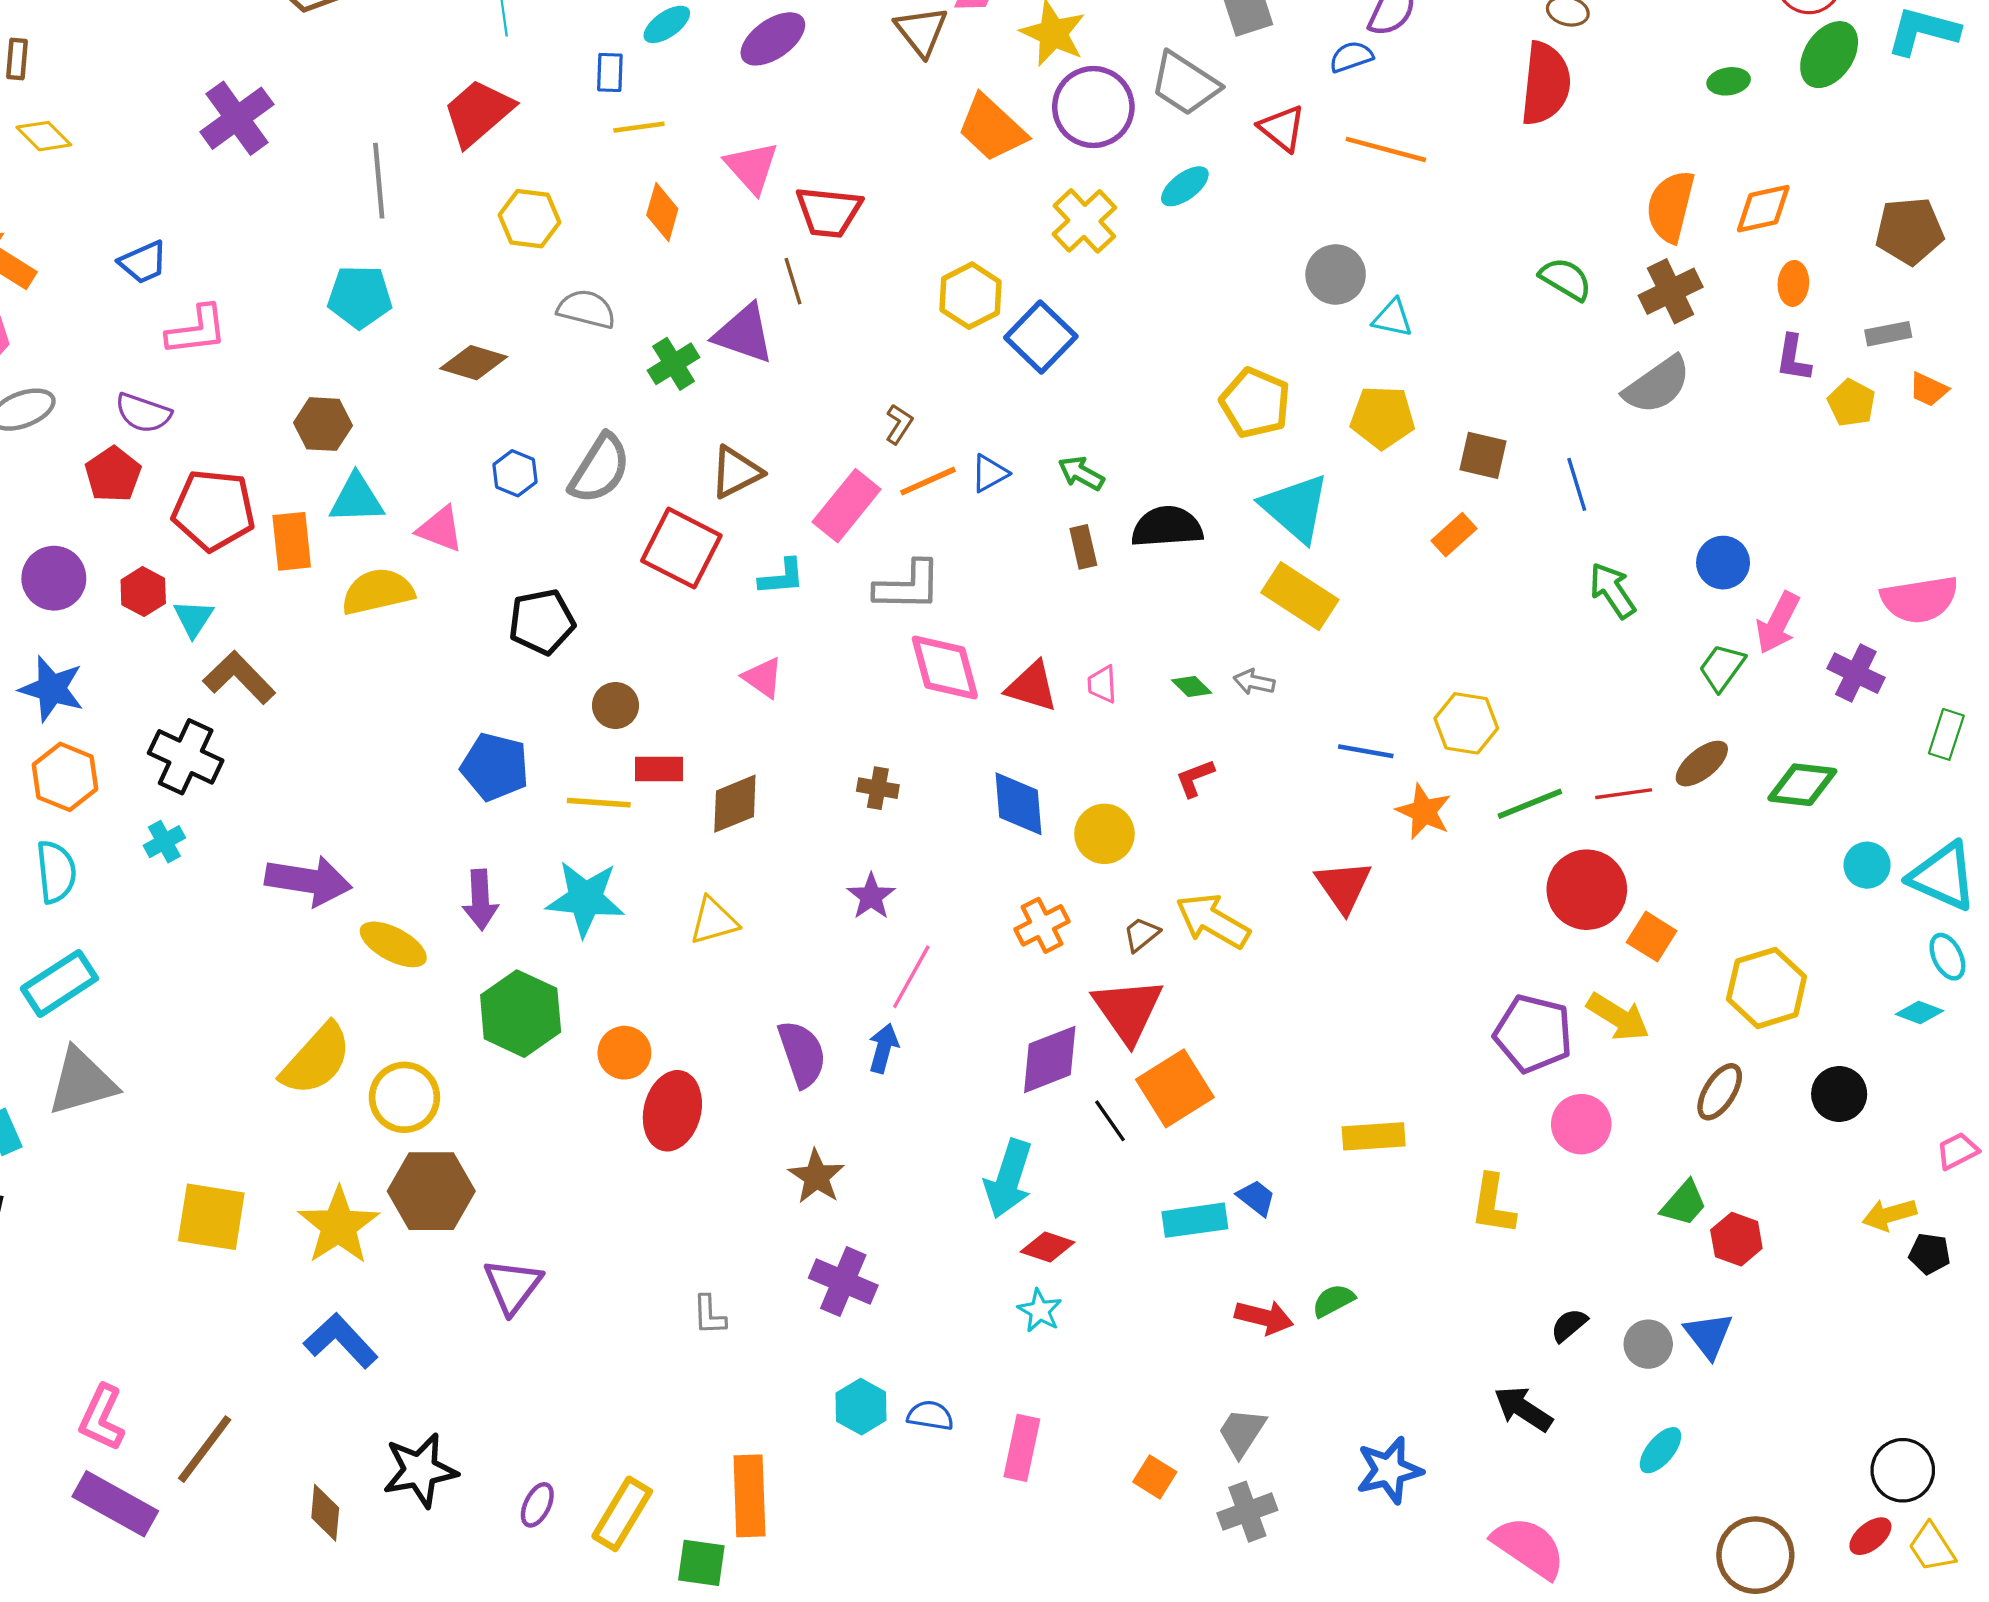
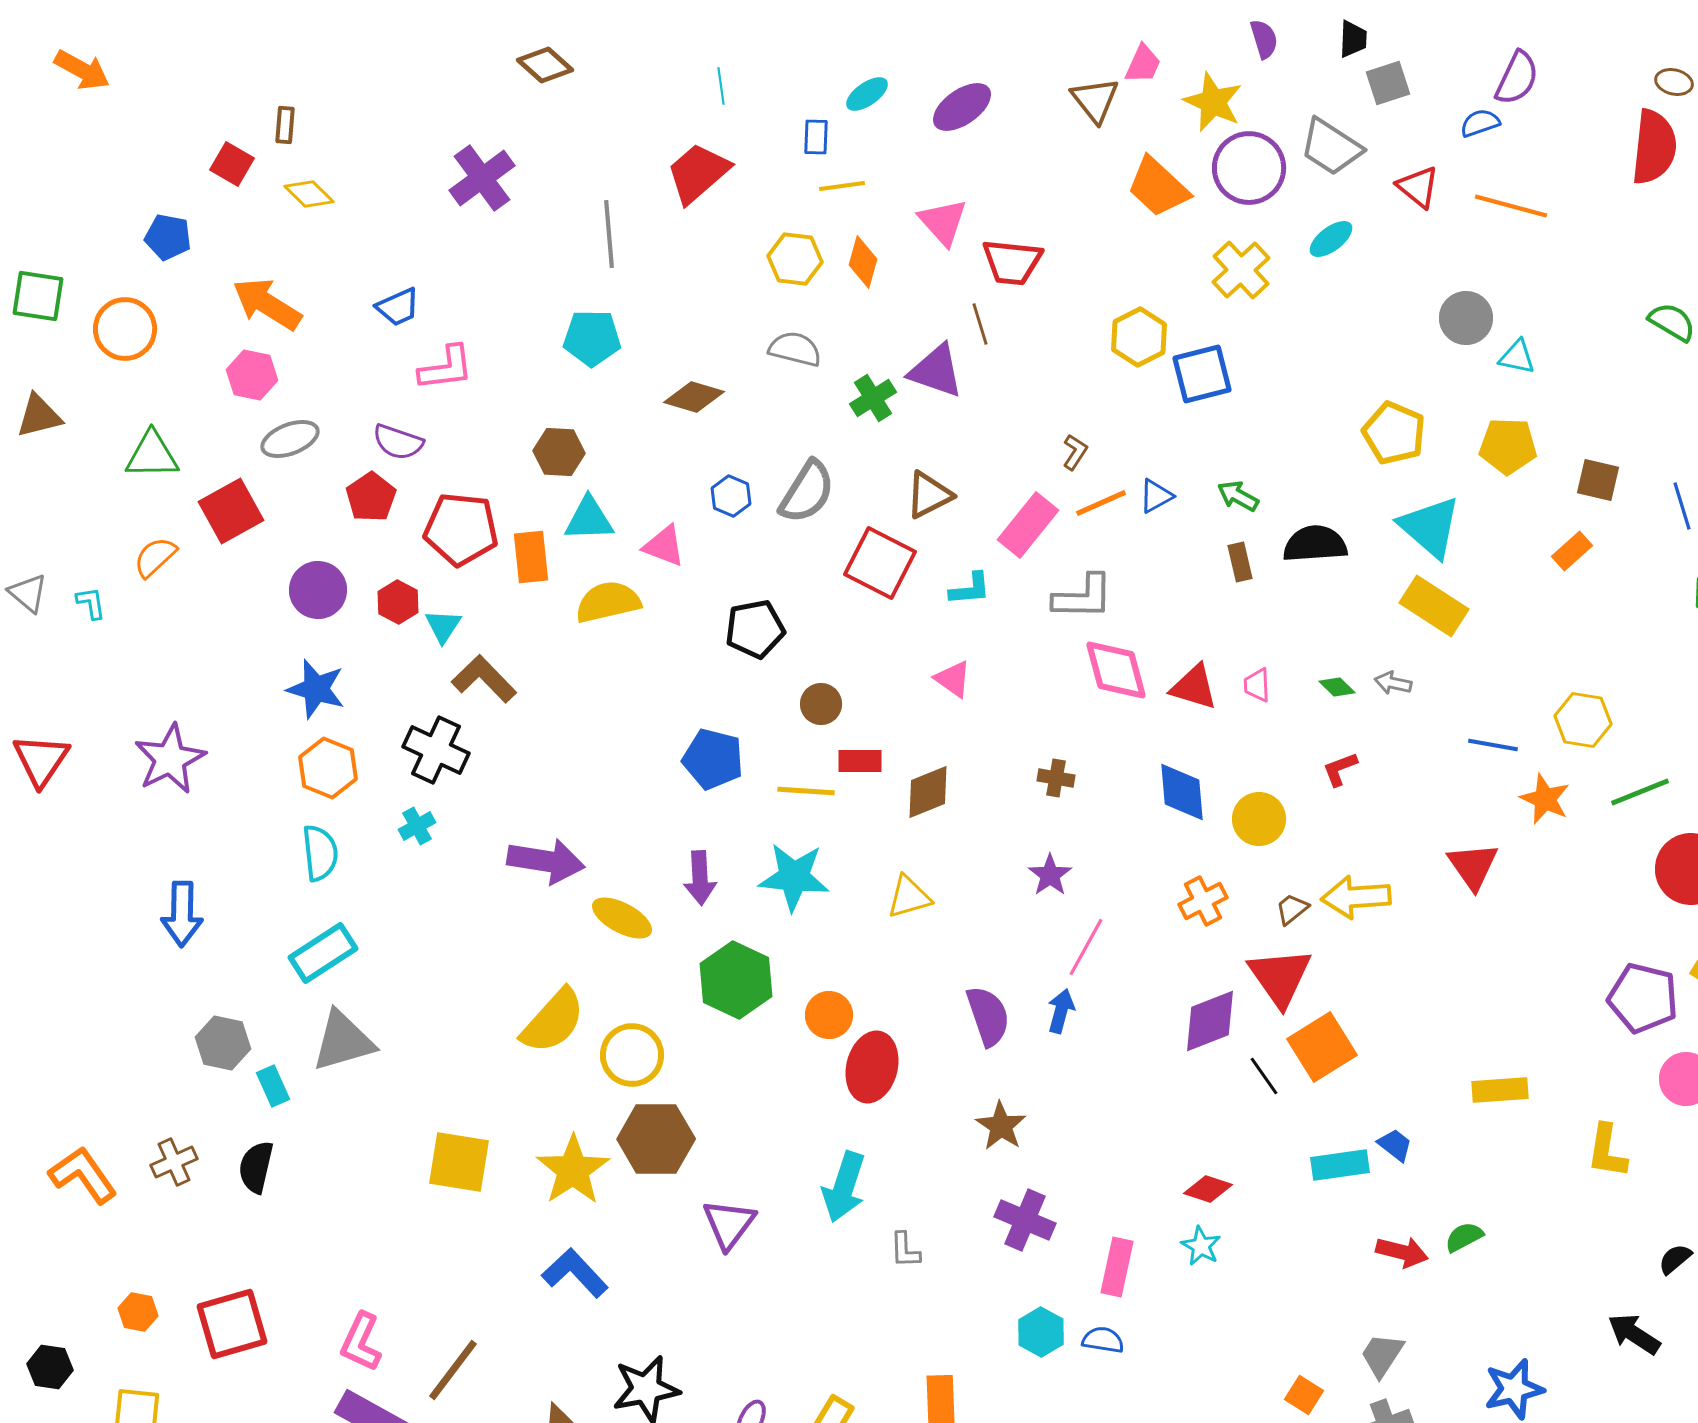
yellow hexagon: (529, 219) -> (795, 259), moved
blue square: (1041, 337) -> (1202, 374), turned 32
yellow arrow: (1213, 921) -> (1356, 897), turned -34
cyan arrow: (1008, 1179) -> (844, 1187), moved
pink rectangle: (1022, 1448) -> (1117, 1267), moved

